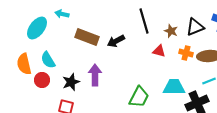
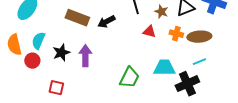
cyan semicircle: (48, 60) -> (38, 41), turned 54
black star: (71, 82) -> (61, 53), moved

